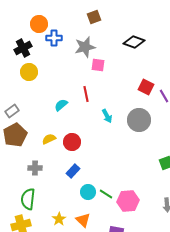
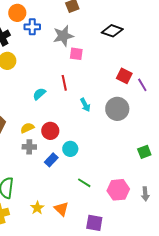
gray cross: (35, 168) -> (29, 147), moved
cyan circle: (88, 192) -> (70, 149), moved
pink hexagon: (128, 201) -> (118, 190), moved

